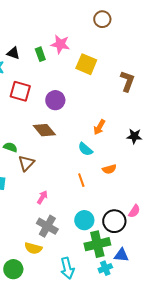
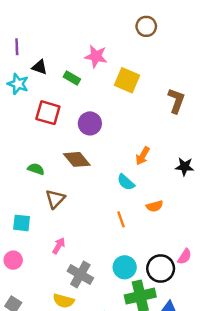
green rectangle: (40, 54) -> (72, 78), moved, turned -40
green semicircle: (10, 147) -> (36, 169), moved
pink arrow: (42, 197) -> (59, 246), moved

